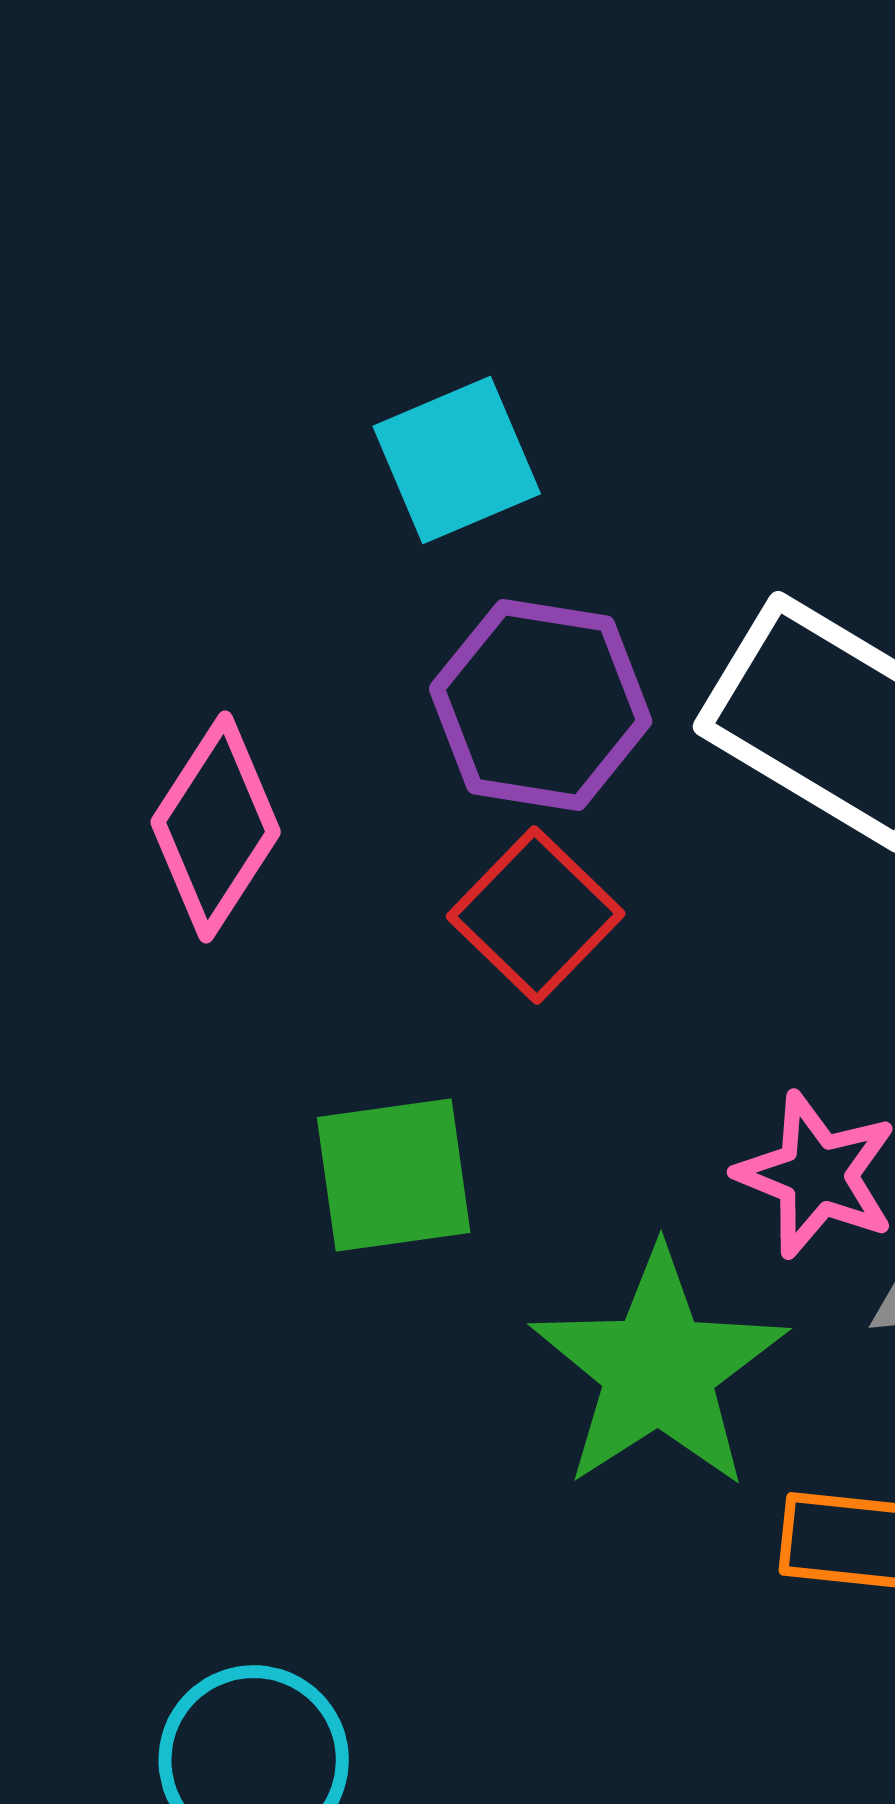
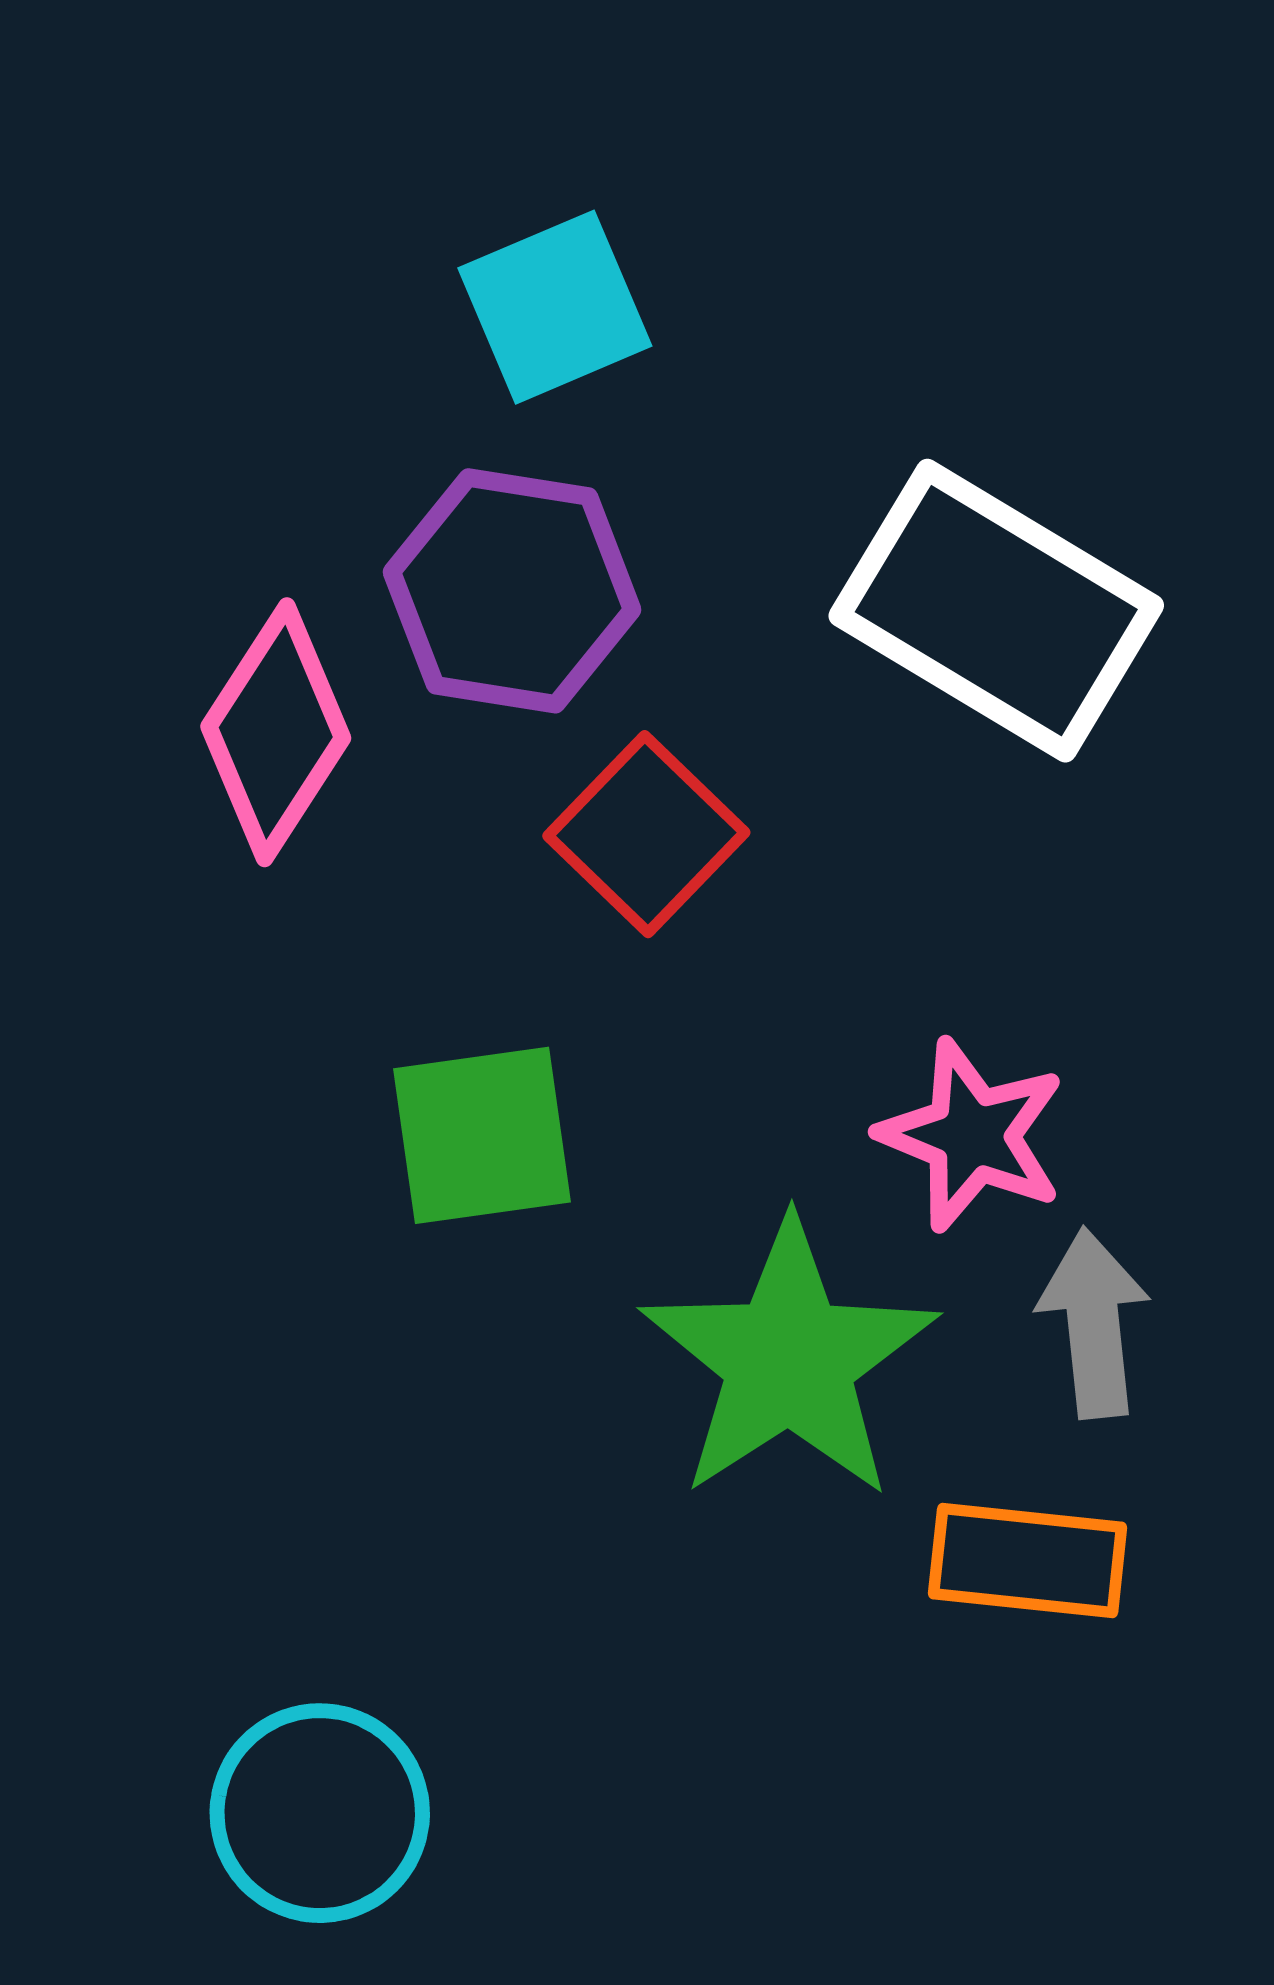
purple hexagon: (541, 705) -> (512, 591), moved

